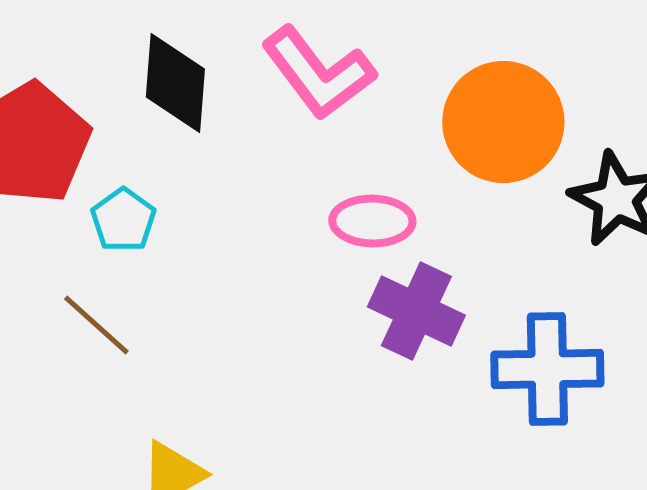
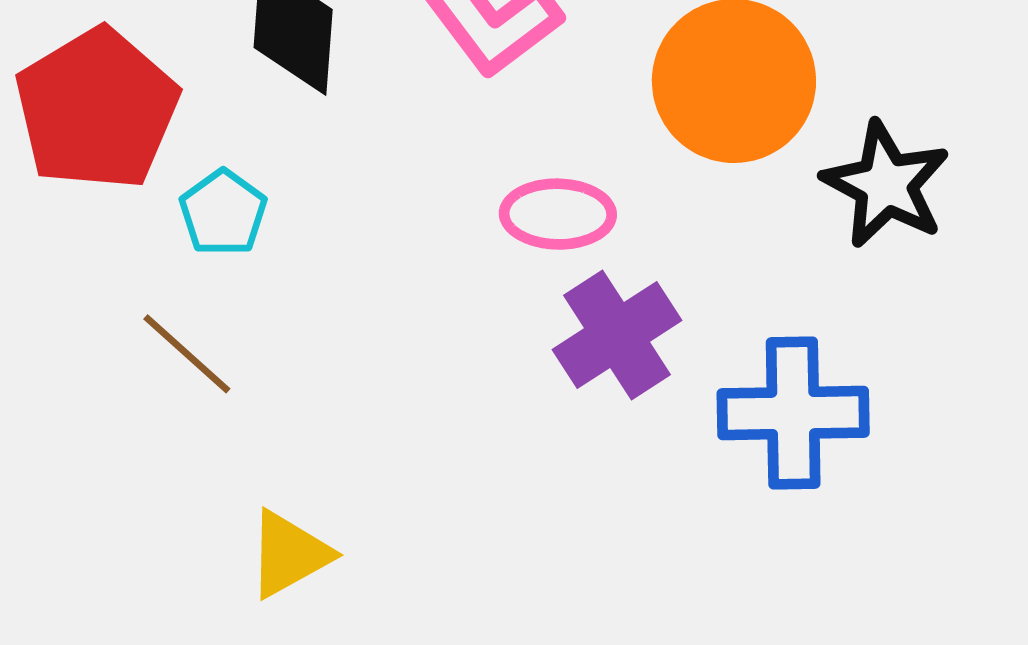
purple cross: (416, 311) -> (617, 335), turned 32

